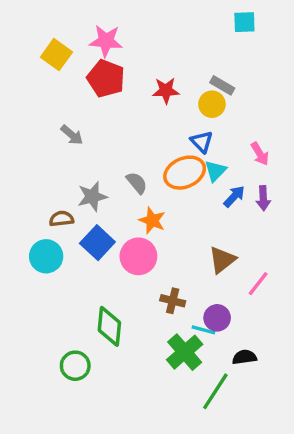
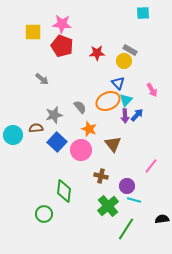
yellow square: (56, 55) -> (33, 32), turned -36
purple arrow: (263, 198) -> (125, 116), moved
cyan circle: (46, 256) -> (13, 135), moved
brown triangle: (222, 260) -> (113, 144), moved, turned -30
cyan line: (203, 330) -> (134, 200), moved
black semicircle: (244, 357) -> (162, 219), moved

